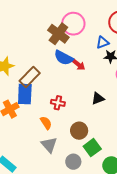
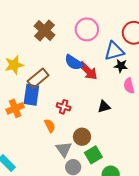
brown cross: (58, 34) -> (45, 31), moved
blue triangle: (102, 42) -> (114, 51), size x1.5
red arrow: (79, 65) -> (88, 71), size x1.5
gray triangle: (49, 145) -> (64, 149), moved

